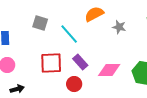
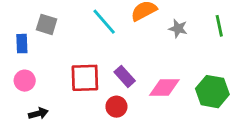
gray square: (40, 23) -> (47, 24), moved
cyan line: (69, 34) -> (104, 22), moved

